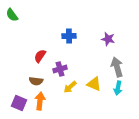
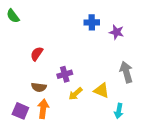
blue cross: (69, 36) -> (92, 22), moved
purple star: (108, 39) -> (117, 32), moved
red semicircle: (40, 56) -> (37, 54), moved
cyan arrow: (118, 88) -> (119, 111), moved

